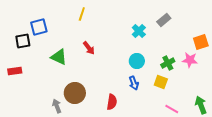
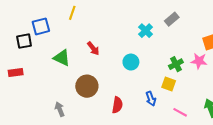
yellow line: (82, 14) -> (72, 13), moved
cyan circle: (137, 61) -> (131, 62), moved
blue arrow: (134, 83) -> (151, 99), moved
brown circle: (75, 93) -> (87, 86), moved

